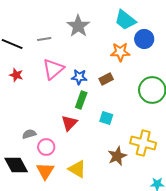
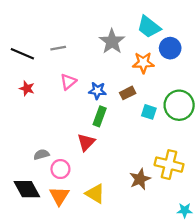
gray star: (78, 26) -> (112, 41), moved
pink triangle: (53, 69) -> (68, 82), size x0.7
cyan square: (106, 118) -> (149, 112), moved

